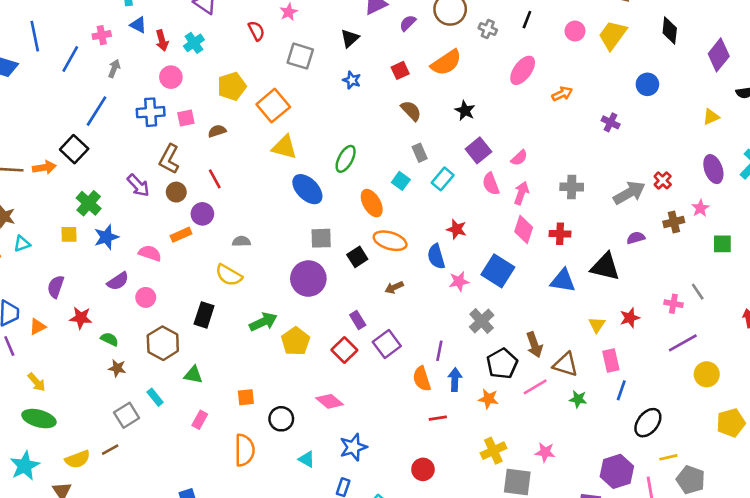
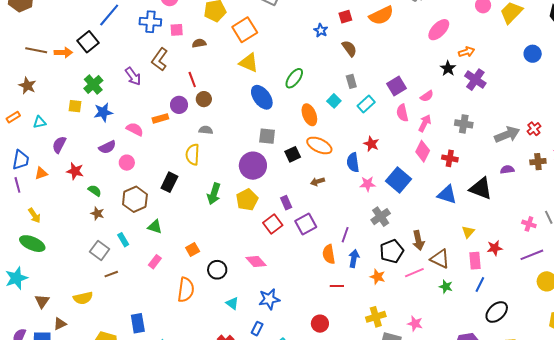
blue star: (352, 80) -> (321, 30), moved
black star: (465, 111) -> (448, 68), moved
purple cross: (611, 122) -> (475, 80), moved, size x1.5
brown circle: (176, 192) -> (204, 99), moved
cyan triangle: (22, 244) -> (39, 122), moved
yellow semicircle: (229, 275) -> (193, 154), turned 55
red star: (630, 318) -> (495, 248), moved
green arrow: (263, 322) -> (214, 194), turned 125
yellow pentagon: (296, 341) -> (247, 200), moved
orange square: (246, 397) -> (193, 250), turned -32
gray square: (127, 415) -> (100, 250), turned -30
brown line: (110, 450) -> (111, 274), moved
yellow semicircle: (78, 459) -> (83, 298), moved

